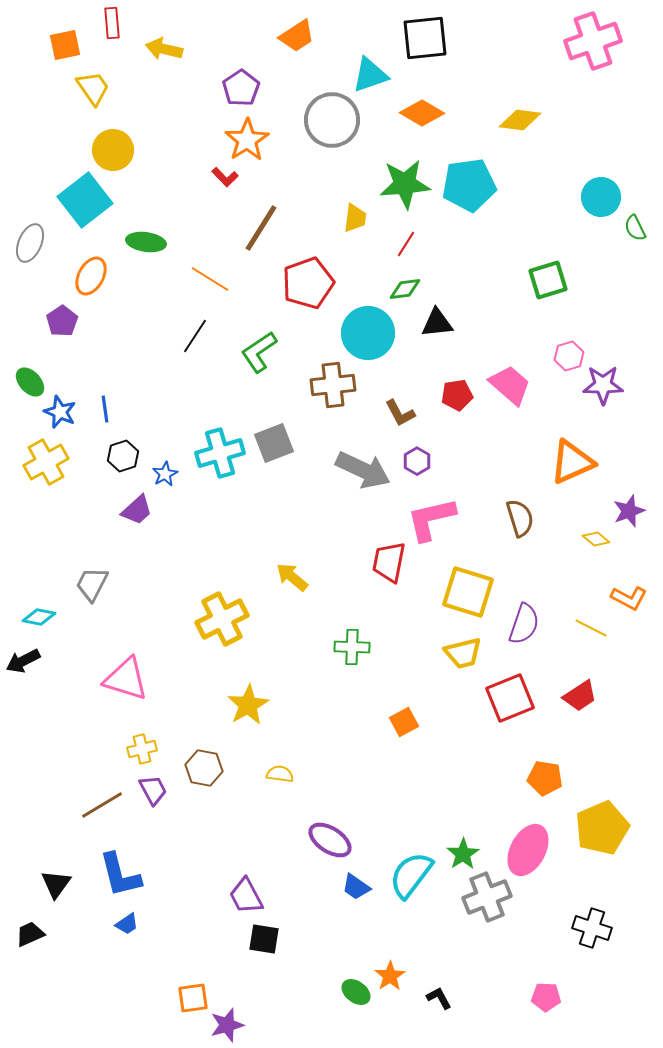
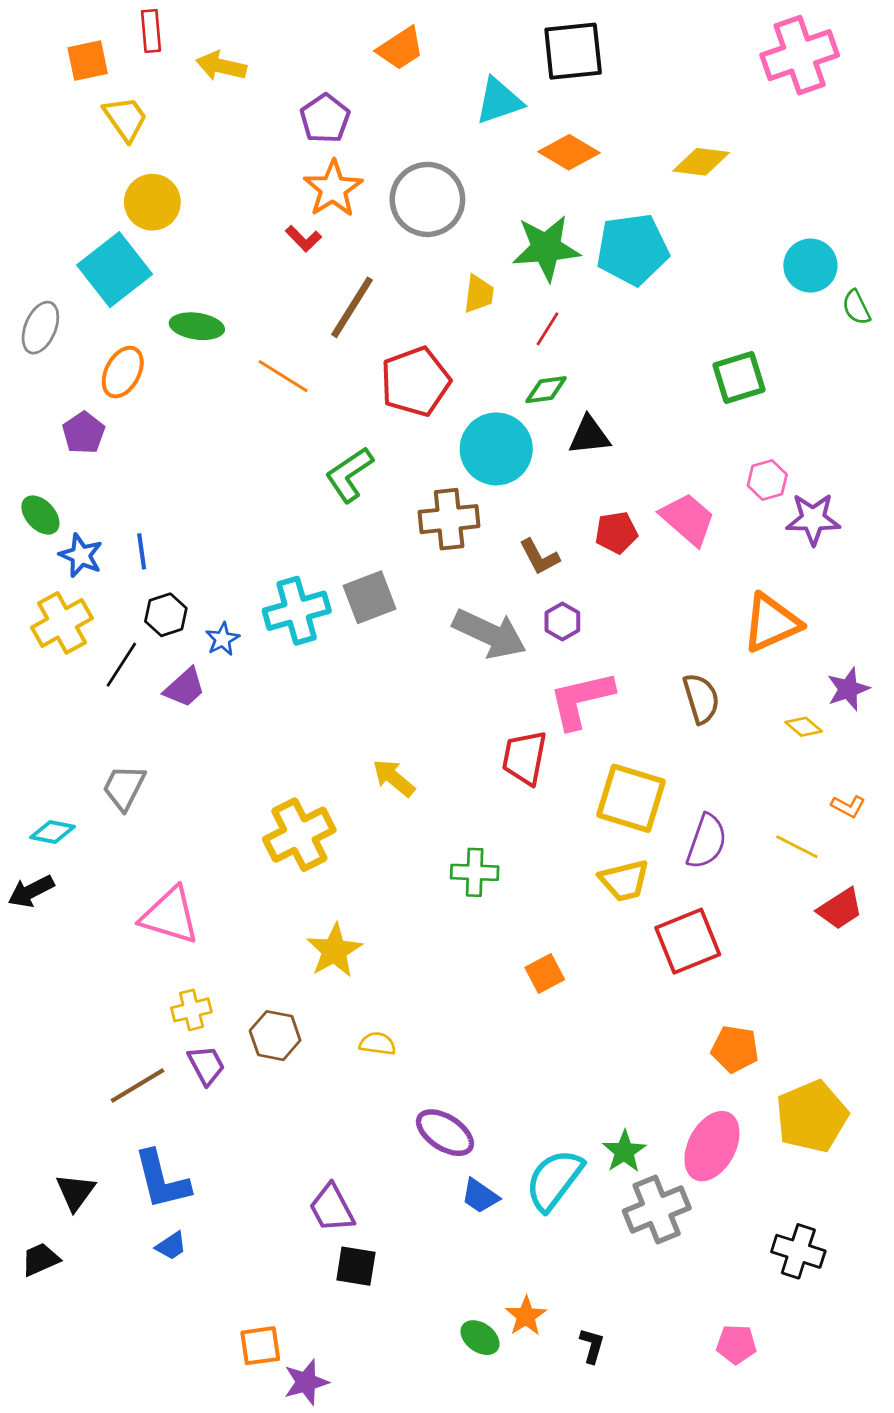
gray circle: (332, 120) -> (427, 199), moved
black line: (195, 336) -> (121, 665), moved
orange L-shape: (629, 598) -> (848, 806), size x0.7
red trapezoid: (580, 696) -> (840, 909), moved
black L-shape: (439, 998) -> (592, 1346), turned 44

